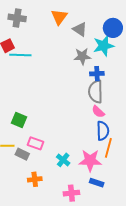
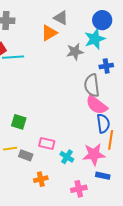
orange triangle: (59, 17) -> (49, 33), moved, turned 30
gray triangle: (80, 29) -> (61, 18), moved
blue cross: (97, 74) -> (106, 66), moved
pink semicircle: (98, 112) -> (97, 105), size x1.6
pink rectangle: (35, 143) -> (47, 143), moved

